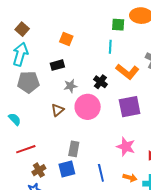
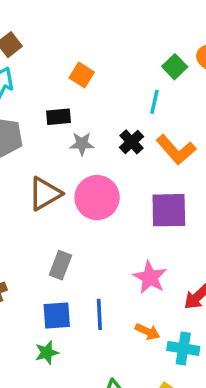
green square: (118, 25) -> (175, 67), turned 32
black cross: (100, 82) -> (132, 142), moved
gray star: (70, 86) -> (82, 144), moved
brown triangle: (58, 110) -> (45, 194), size x1.5
blue square: (67, 169) -> (57, 316), moved

